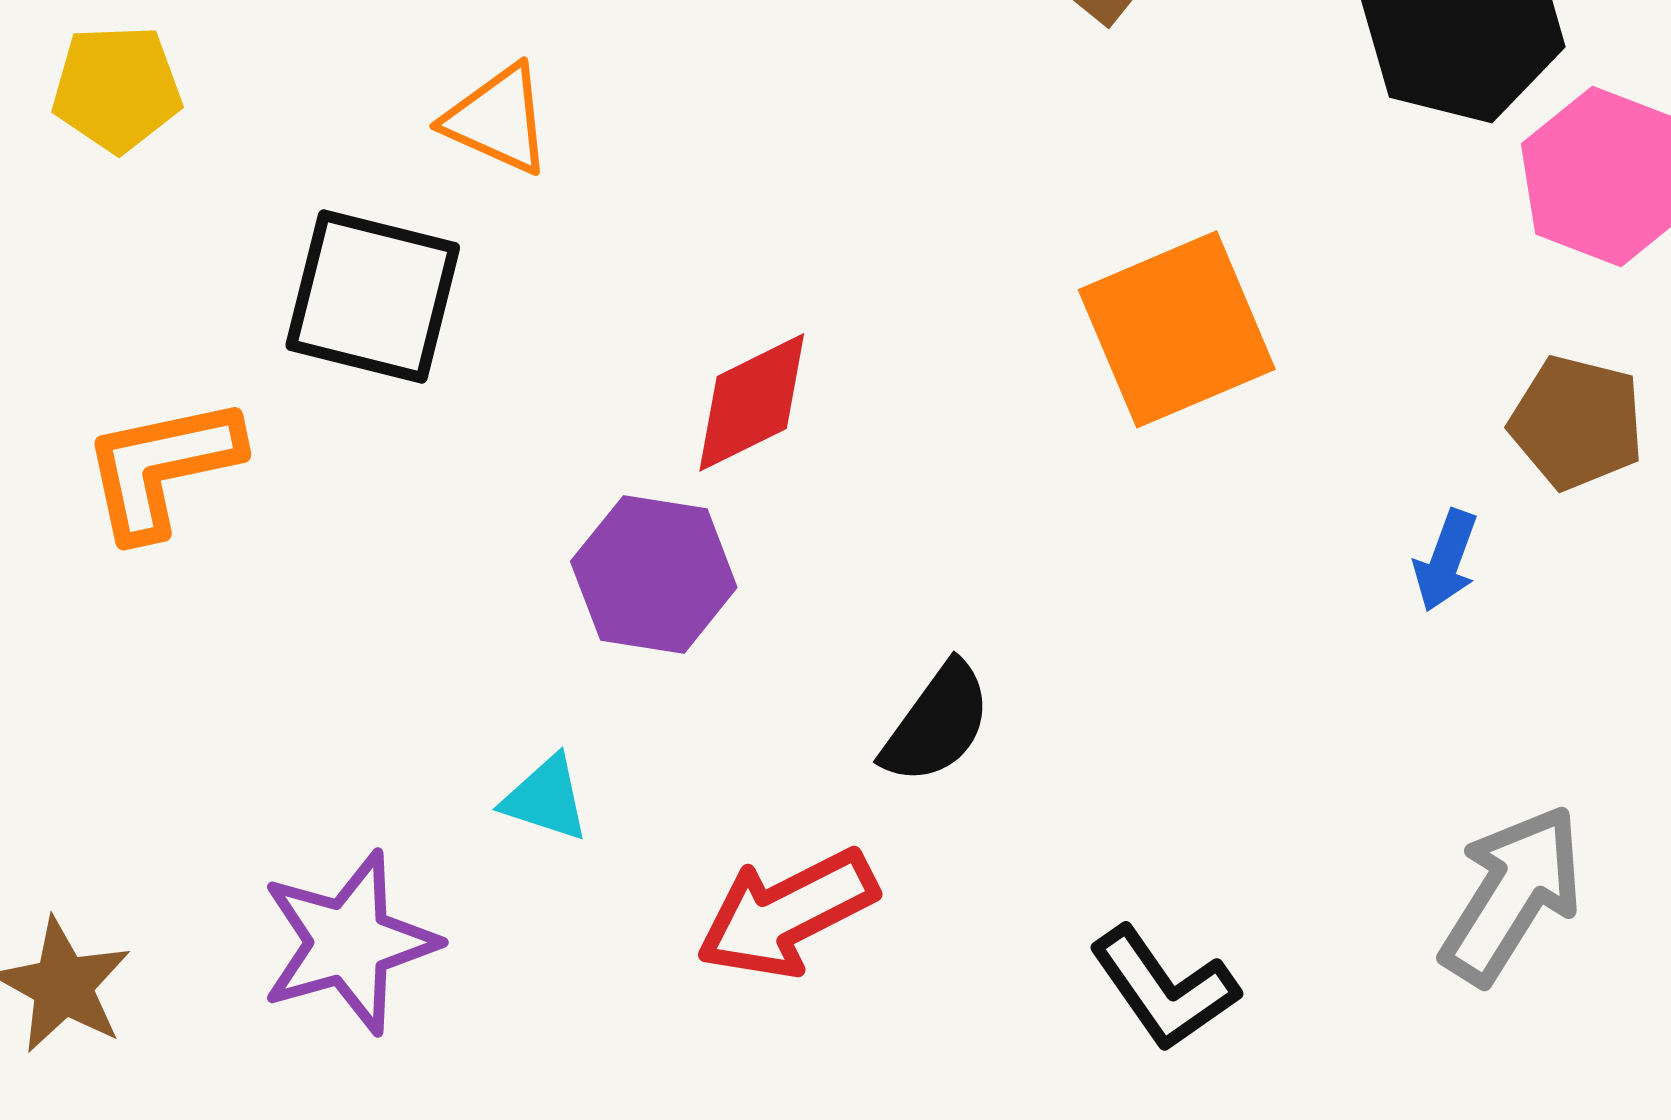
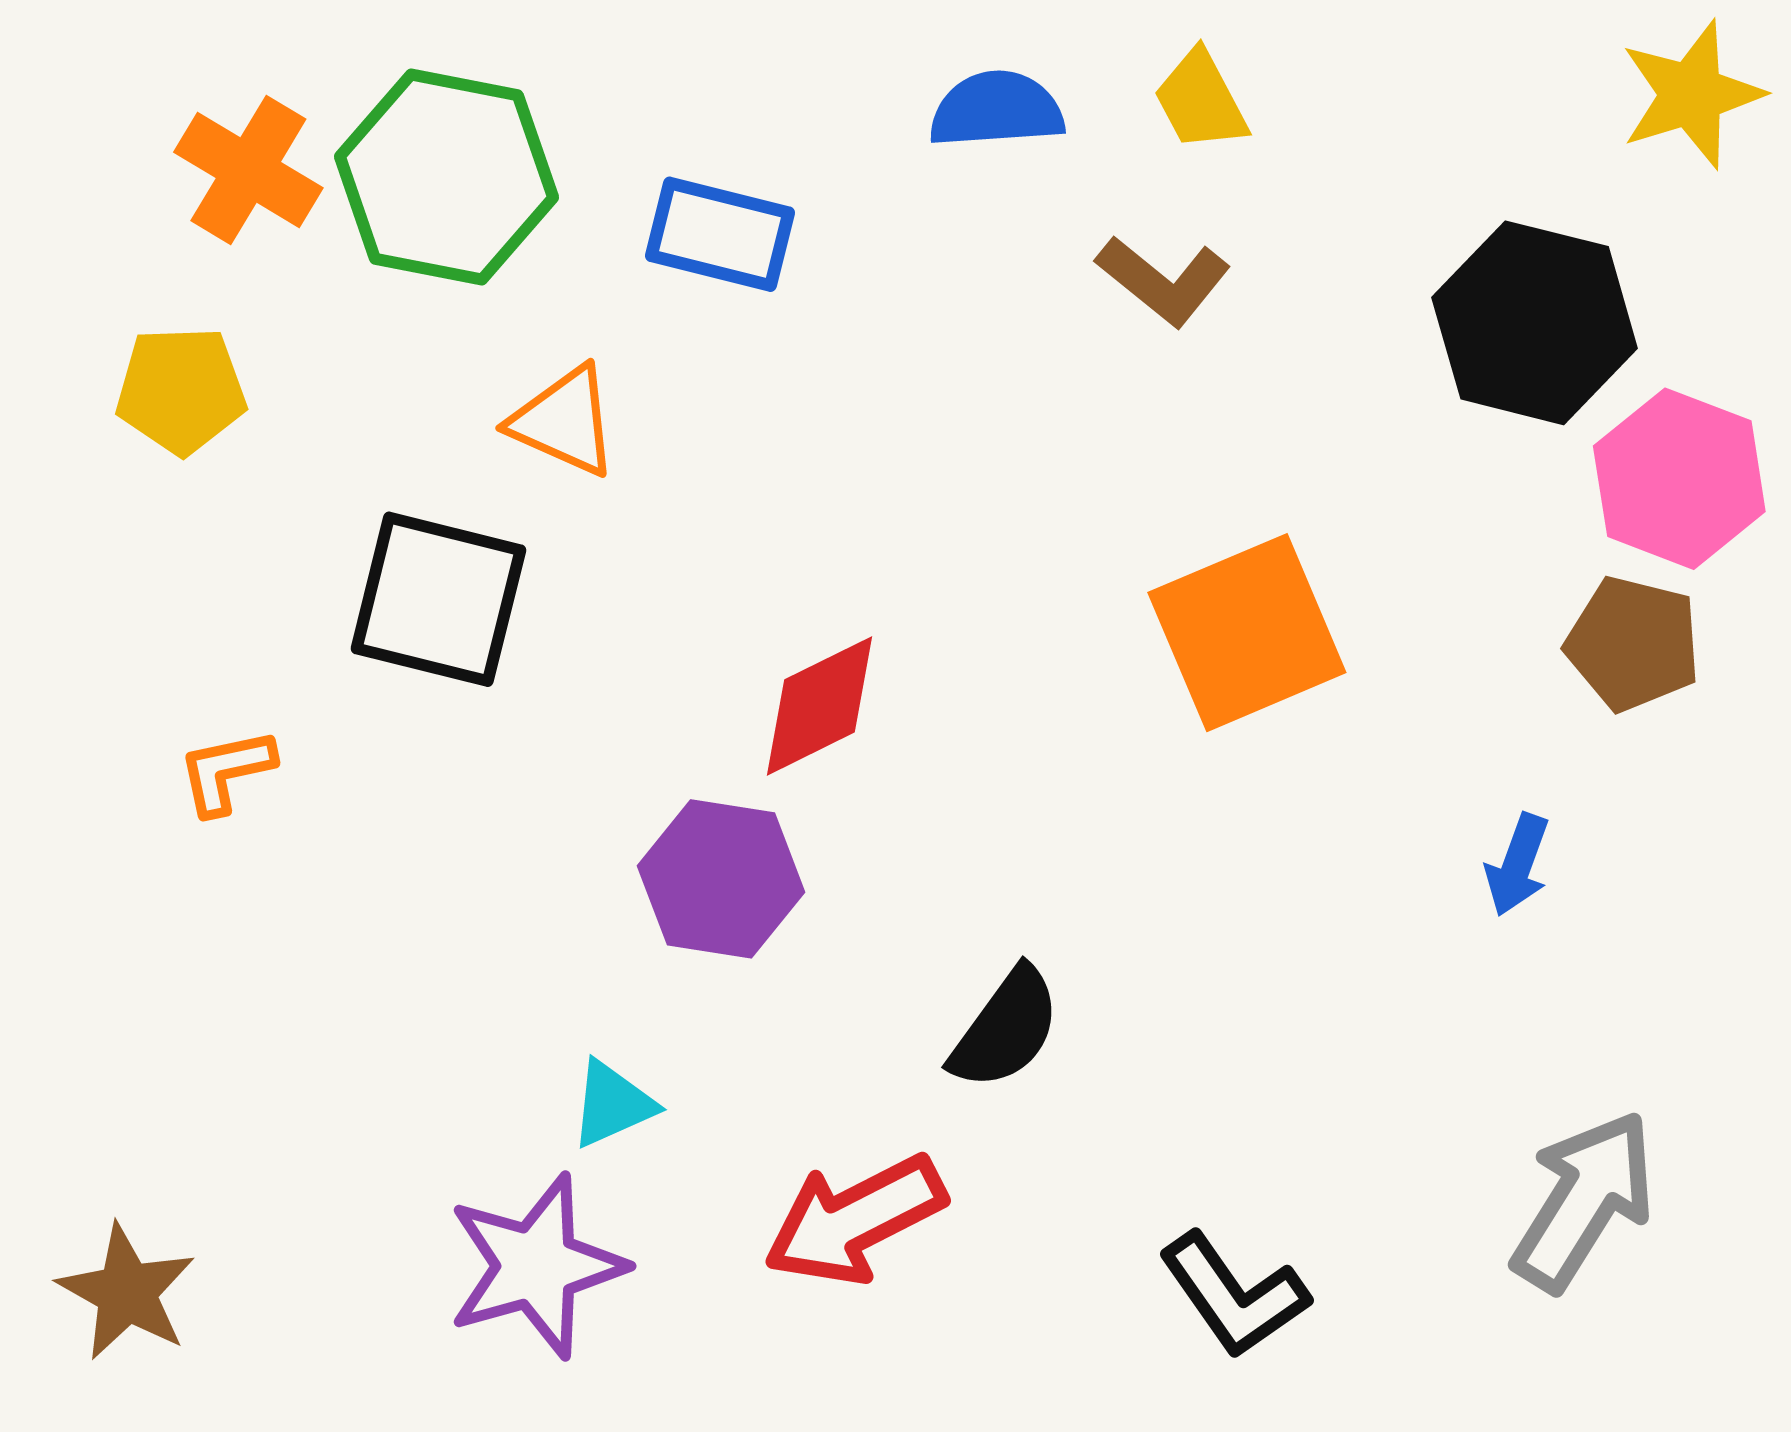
brown pentagon: (1577, 422) -> (1633, 644), moved
orange L-shape: (162, 467) -> (226, 771), size x0.6
cyan triangle: (546, 798) -> (612, 1104), turned -42
purple star: (349, 942) -> (536, 1266), moved

